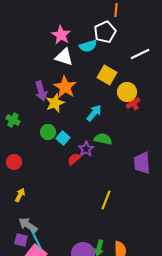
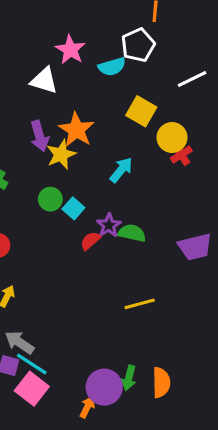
white triangle: (64, 57) -> (44, 80), moved
green semicircle: (103, 139) -> (132, 233), moved
purple trapezoid: (142, 163) -> (195, 247), turned -100
yellow line: (106, 200) -> (140, 304), turned 54
cyan line: (36, 239) -> (32, 364), turned -30

